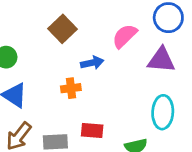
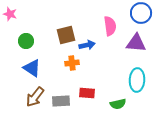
brown square: (62, 29) -> (66, 35), moved, turned 30
pink semicircle: (125, 36) -> (110, 26), turned 126

